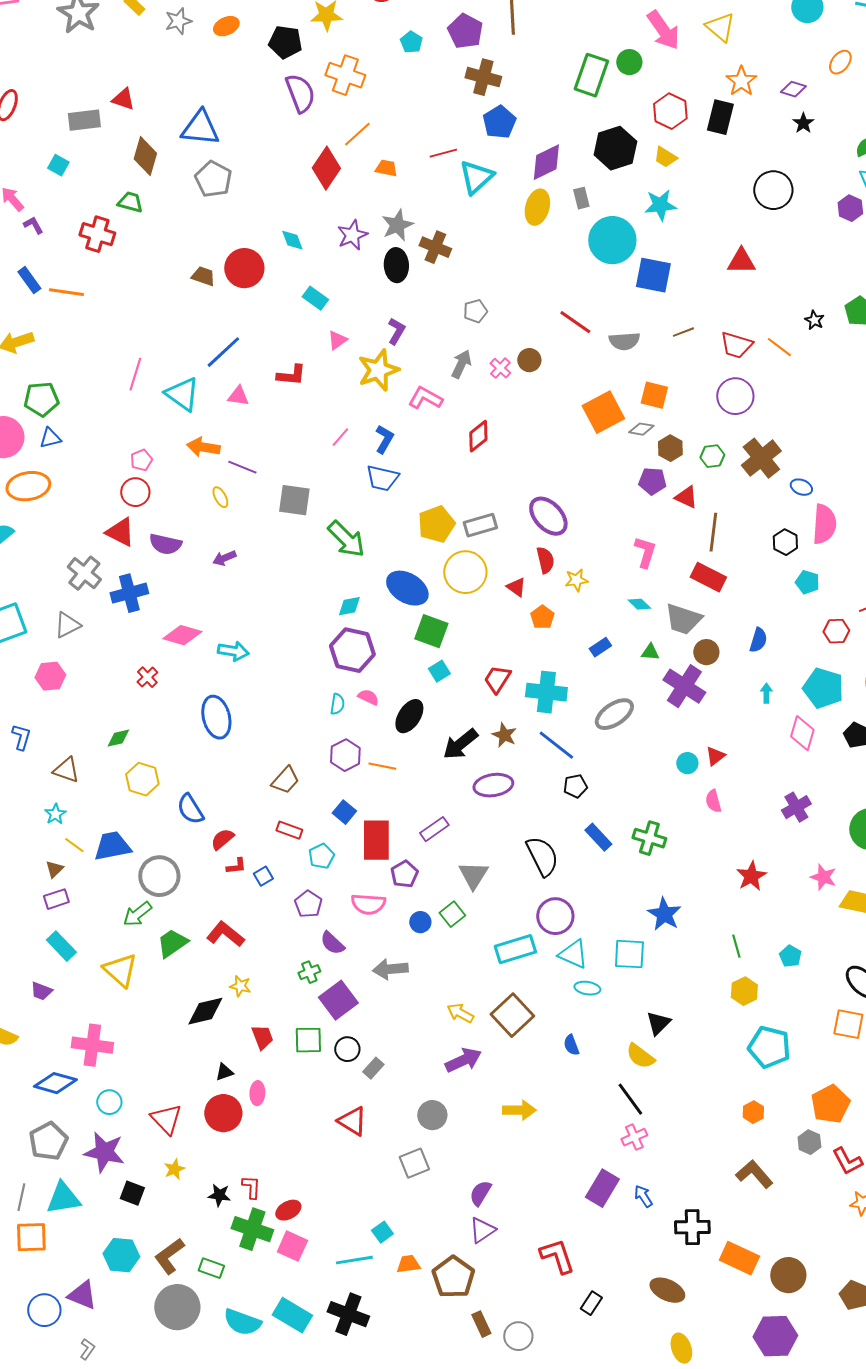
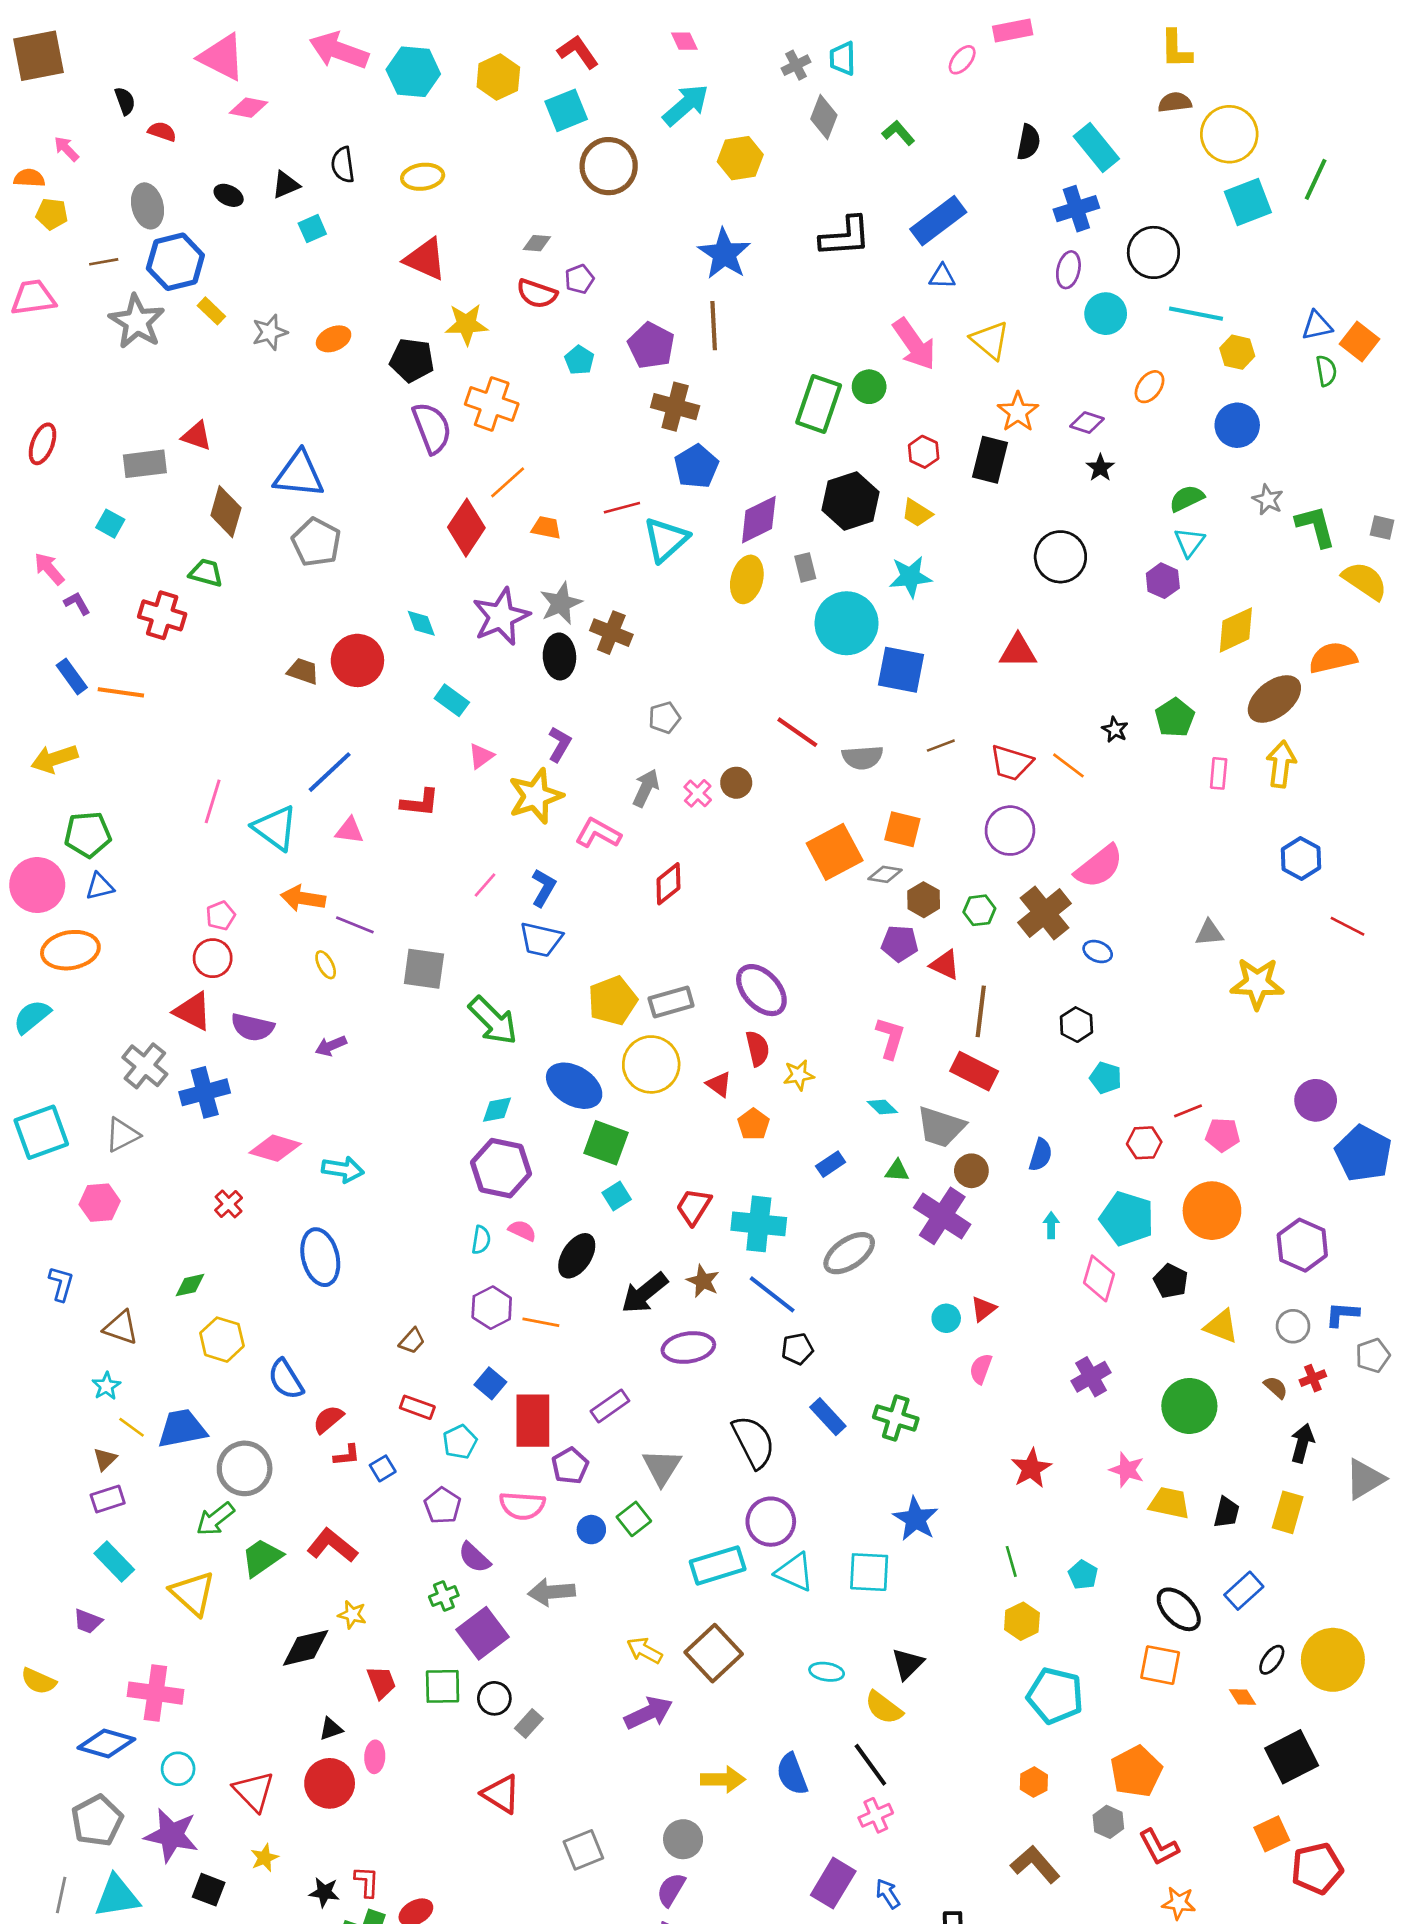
red hexagon: (670, 111) -> (924, 452), size x0.7
purple star: (352, 235) -> (501, 617), size x1.4
pink semicircle: (824, 524) -> (1099, 866), moved, turned 48
brown trapezoid: (285, 780) -> (412, 1341), size x0.7
pink semicircle: (713, 801) -> (981, 1369), turned 35
cyan ellipse: (587, 988) -> (827, 1672), moved
blue semicircle: (571, 1045) -> (792, 1774), moved, size x1.5
gray circle: (432, 1115) -> (683, 1839), moved

